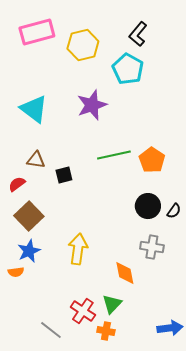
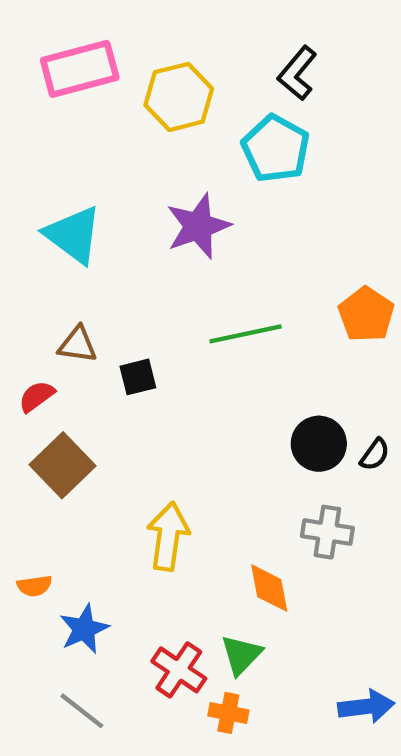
orange pentagon: (152, 160) -> (366, 314), moved
blue star: (29, 251) -> (84, 629), moved
gray line: (51, 330) -> (82, 711), moved

